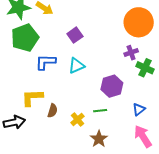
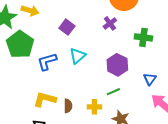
purple cross: (131, 53) -> (110, 23), moved
yellow L-shape: (32, 98) -> (45, 99), turned 35
yellow cross: (78, 119) -> (94, 107), turned -32

